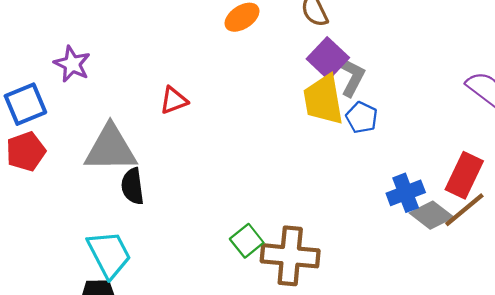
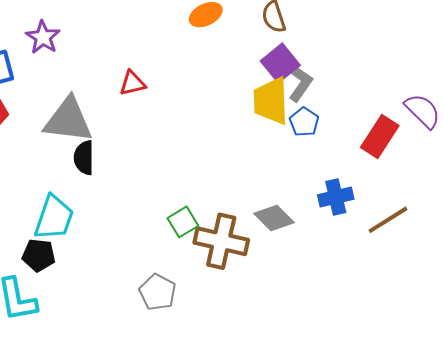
red rectangle: (464, 175) -> (380, 136), moved
gray diamond: (432, 215) -> (274, 218), moved
cyan trapezoid: (109, 254) -> (54, 218), turned 39

